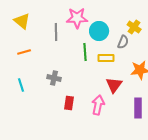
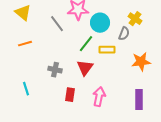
gray line: (56, 32) -> (57, 24), turned -36
green line: (85, 52) -> (86, 44), turned 42
cyan line: (21, 85) -> (26, 89), moved
red triangle: (114, 85) -> (85, 68), moved

